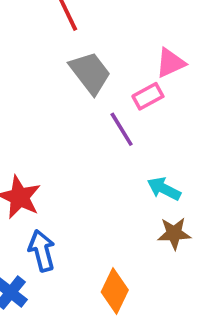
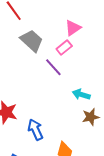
blue arrow: (42, 251) -> (35, 130), moved

